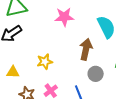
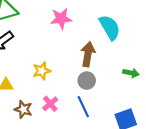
gray circle: (96, 74) -> (87, 81), moved

